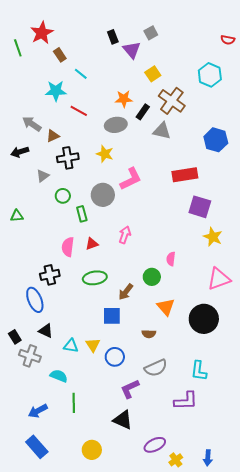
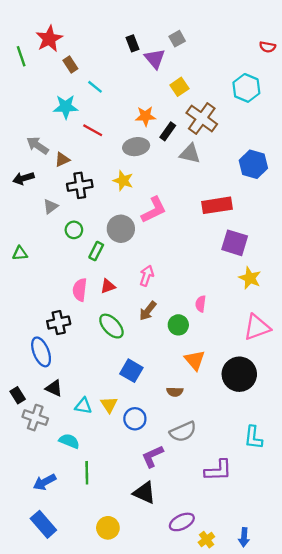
green rectangle: (82, 214) -> (96, 251), turned 42
green ellipse: (95, 278) -> (111, 326), turned 55
brown arrow: (126, 292) -> (148, 311), moved
blue square: (112, 316) -> (131, 371), turned 30
cyan L-shape: (199, 371) -> (253, 438), moved

